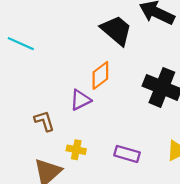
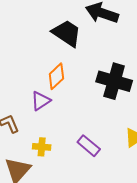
purple rectangle: (127, 154) -> (89, 146), turned 30

